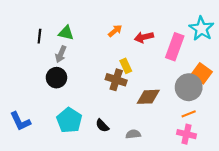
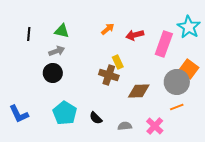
black line: (39, 36) -> (29, 34), moved
gray arrow: (61, 54) -> (57, 51), turned -133
pink cross: (187, 134) -> (155, 126), moved, turned 30

